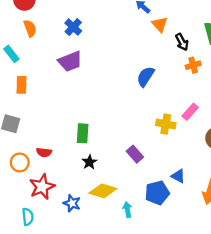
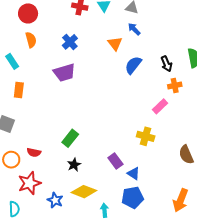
orange triangle: (160, 24) -> (115, 44), moved
blue semicircle: (146, 77) -> (133, 65), moved
pink rectangle: (190, 112) -> (160, 106), moved
green rectangle: (83, 133) -> (70, 138), turned 30
blue triangle: (178, 176) -> (134, 173), moved

